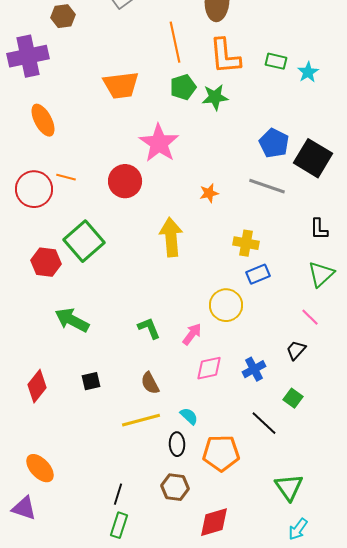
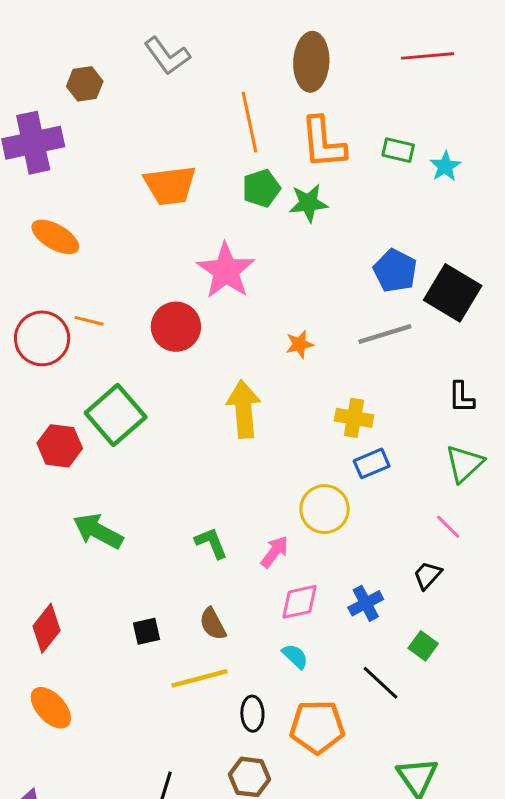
orange ellipse: (43, 120) -> (55, 237), turned -32
gray line: (267, 186) -> (385, 334), turned -36
black square: (91, 381) -> (147, 631), moved
cyan semicircle: (189, 416) -> (295, 656), moved
orange ellipse: (40, 468) -> (51, 708), moved

